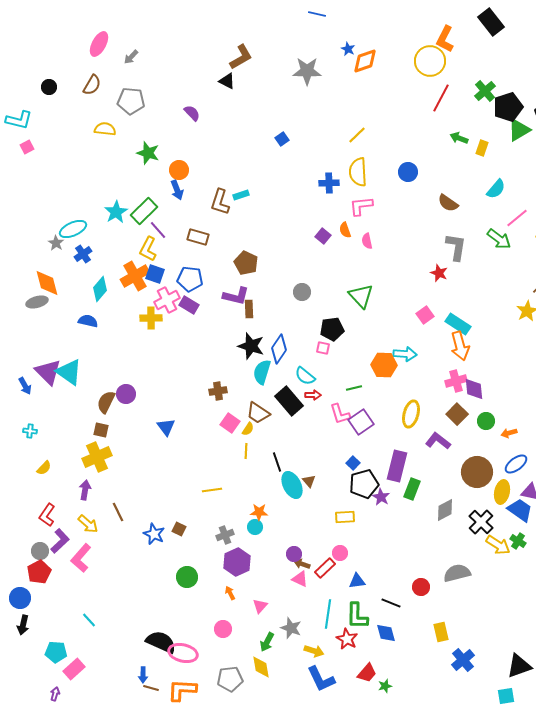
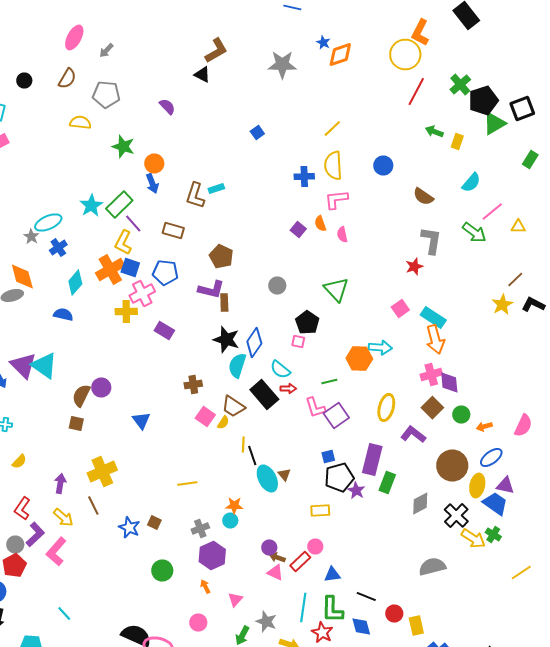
red star: (439, 273) -> (414, 266), turned 30
purple rectangle: (189, 305) -> (164, 330), moved
black pentagon: (332, 329) -> (307, 322), turned -30
yellow line: (246, 451) -> (243, 444), moved
yellow cross: (97, 457) -> (102, 472), moved
blue square: (353, 463) -> (328, 456), turned 32
red circle: (421, 587) -> (394, 614), moved

